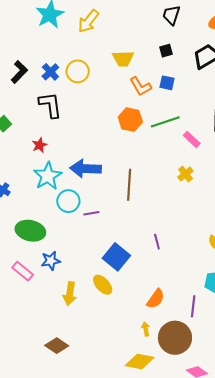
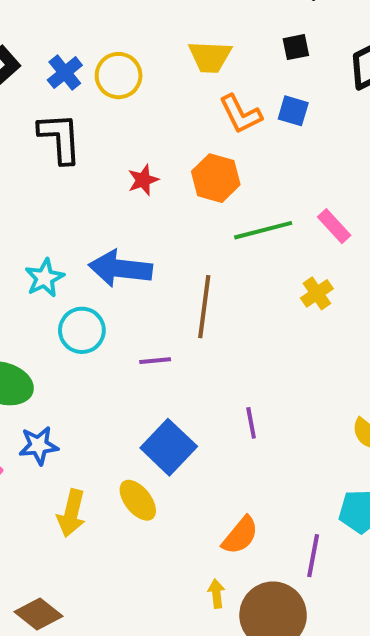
green line: (165, 122) -> (263, 230), moved
red star: (40, 145) -> (143, 180), moved
cyan star: (48, 176) -> (45, 278), size x0.7
purple line: (91, 213) -> (155, 361), moved

